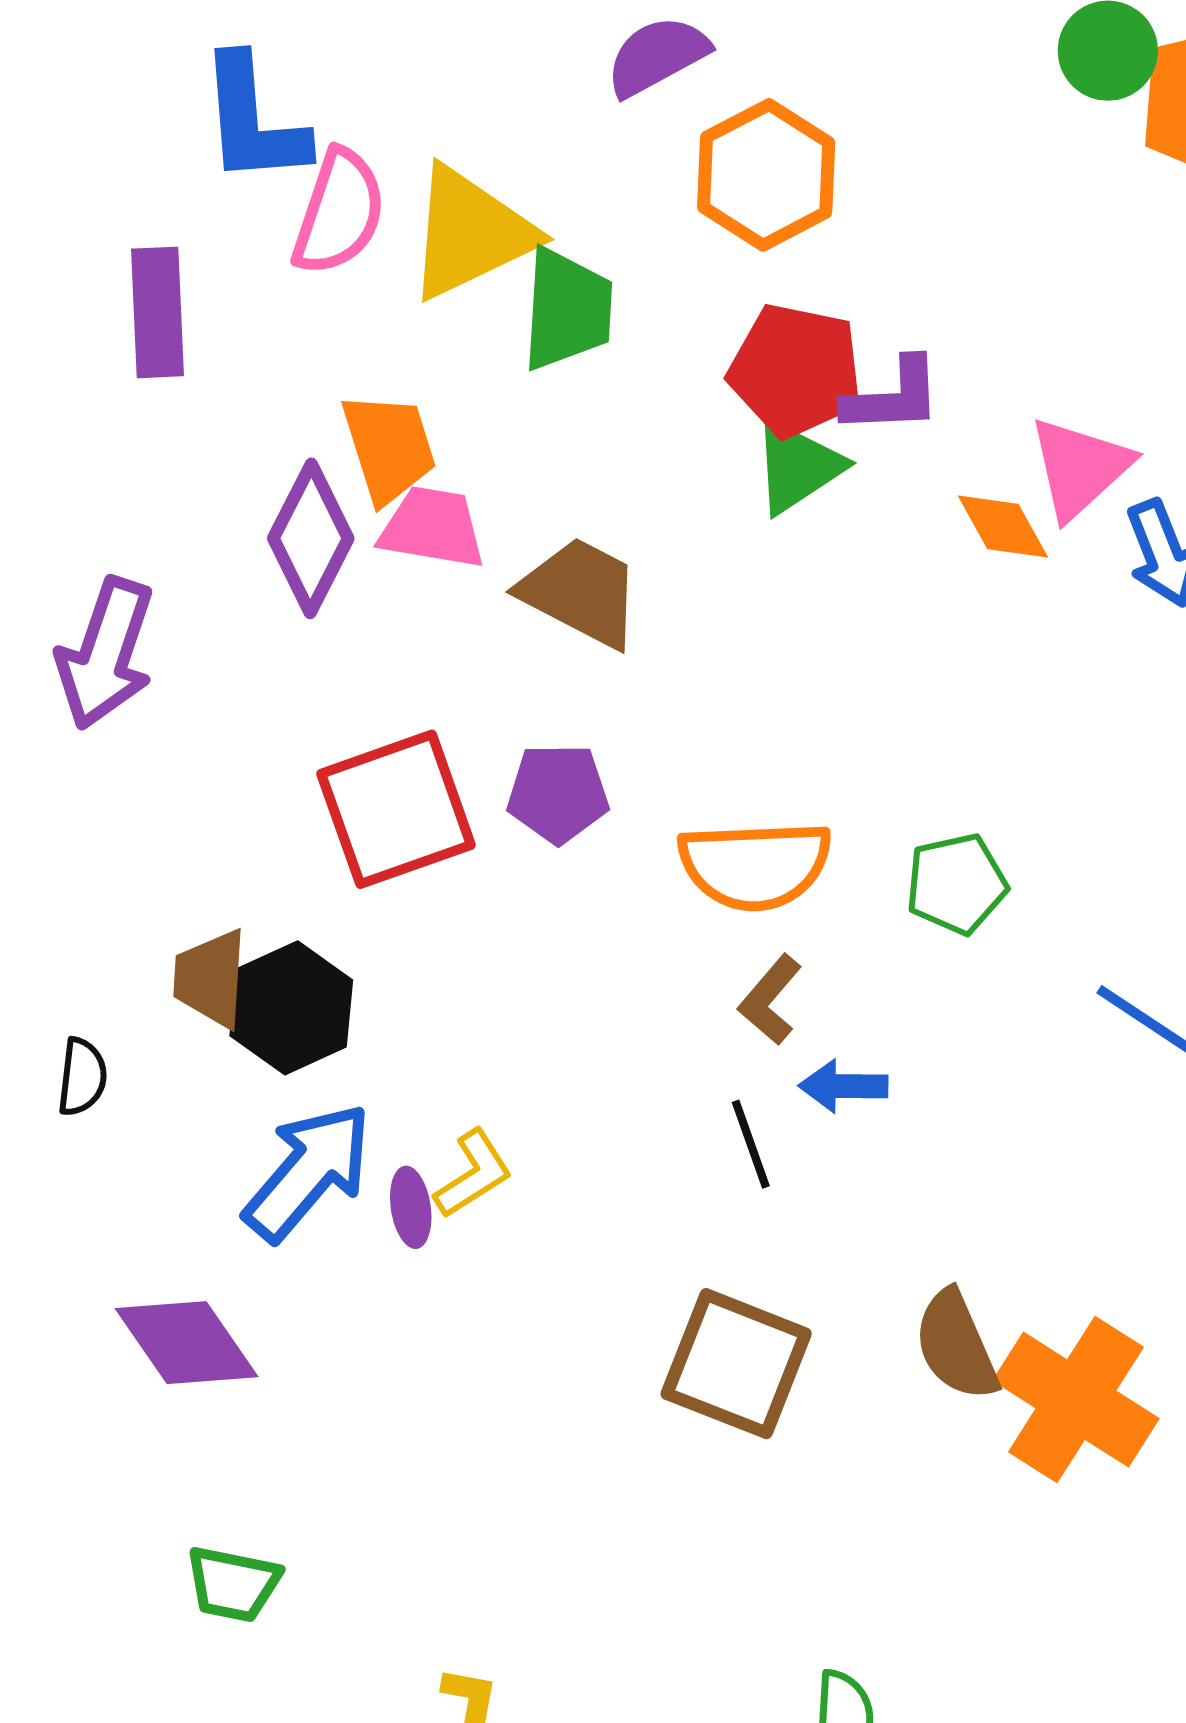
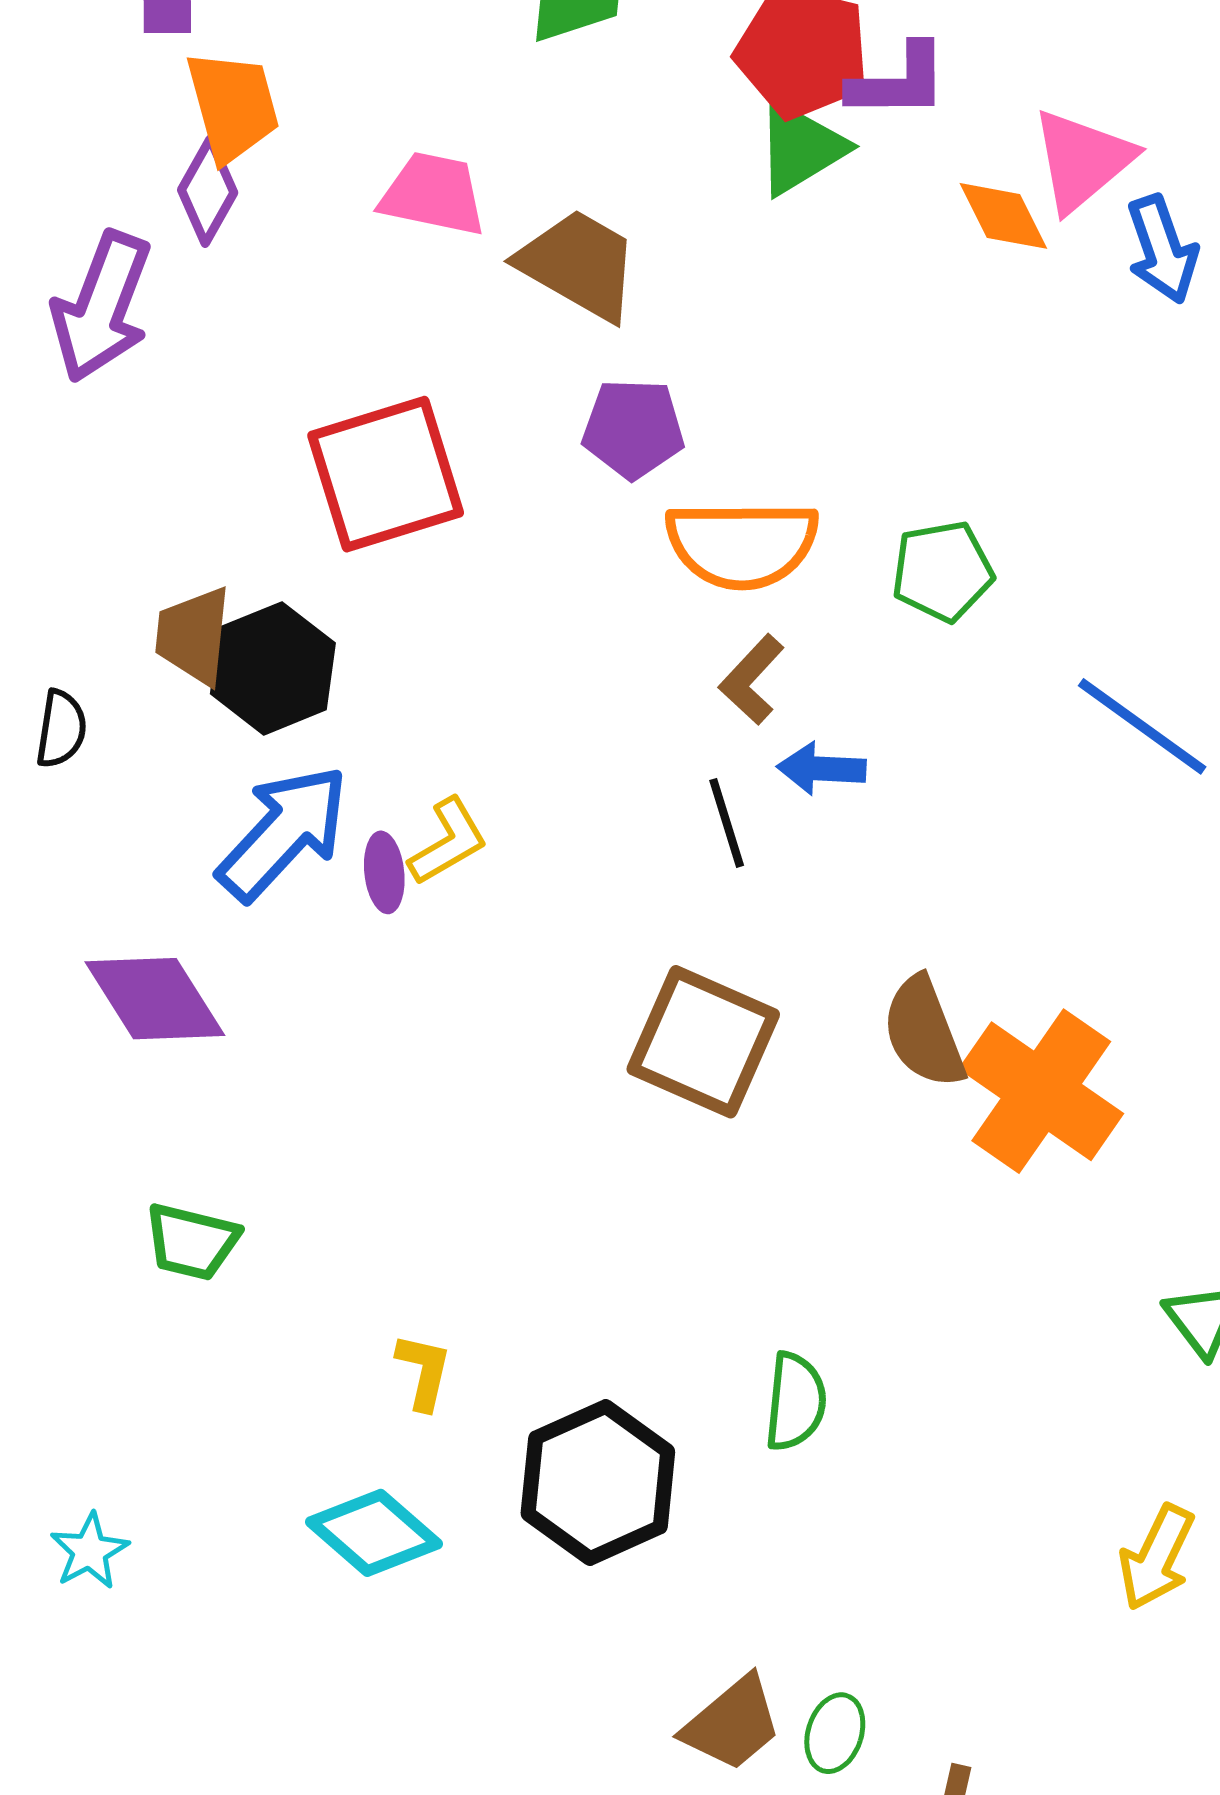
orange trapezoid: (389, 448) -> (233, 106), moved
purple diamond: (311, 538) -> (208, 191), moved, size x0.7
purple pentagon: (558, 793) -> (633, 429), moved

